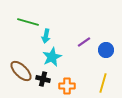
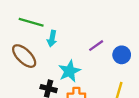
cyan star: (52, 57) -> (69, 71), moved
brown ellipse: (21, 71) -> (24, 56), moved

